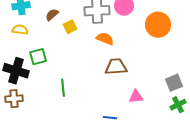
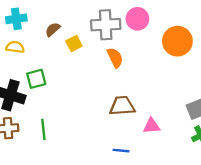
orange semicircle: (105, 39) -> (115, 58), turned 42
brown trapezoid: (116, 67) -> (122, 106), moved
green line: (63, 88) -> (43, 129), moved

